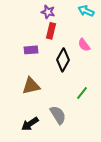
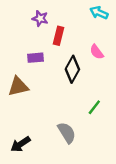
purple star: (48, 12) -> (40, 18), moved
brown triangle: (31, 86) -> (18, 87), moved
black arrow: (30, 124) -> (21, 144), moved

